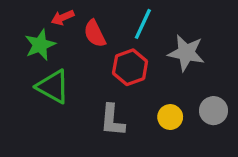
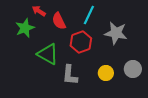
red arrow: (63, 17) -> (39, 11), turned 56
green triangle: (53, 87) -> (48, 54), moved

